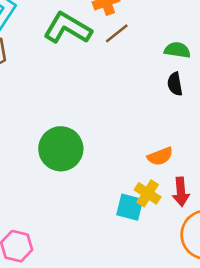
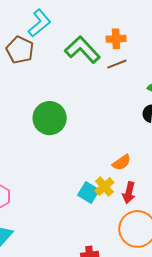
green circle: (61, 149) -> (50, 118), moved
orange semicircle: (160, 156) -> (122, 162), turned -30

